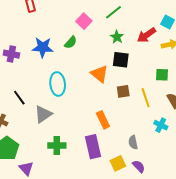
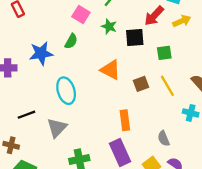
green star: (117, 37) -> (109, 26), moved
black square: (121, 60) -> (135, 38), moved
green square: (162, 75) -> (164, 53), moved
black line: (19, 98) -> (26, 115), turned -63
orange rectangle: (103, 120) -> (125, 120), turned 30

